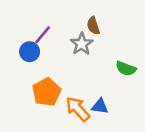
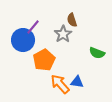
blue circle: (30, 52) -> (23, 40), size x1.5
orange pentagon: (46, 92) -> (44, 60), moved

